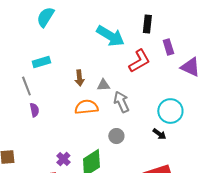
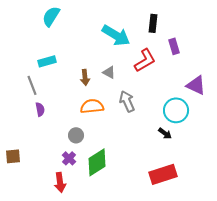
purple triangle: (190, 67) -> (196, 85), moved
gray triangle: (103, 85) -> (109, 72), moved, turned 32
gray circle: (116, 136) -> (76, 135), moved

